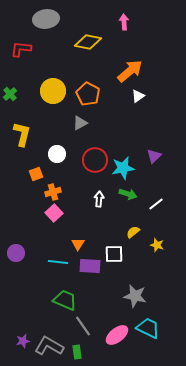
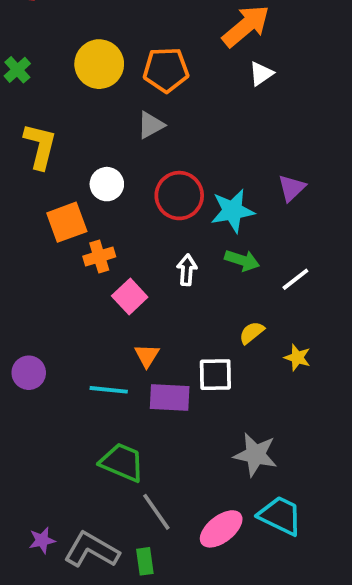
orange pentagon: (88, 94) -> (166, 70), turned -30
orange square: (36, 174) -> (67, 222), size x1.5
pink square: (54, 213) -> (130, 297), moved

